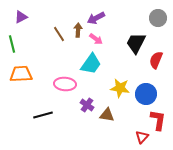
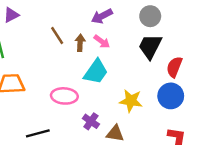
gray circle: (158, 18) -> (150, 16), moved
brown arrow: (78, 30) -> (80, 43), moved
blue circle: (146, 94) -> (171, 96), moved

